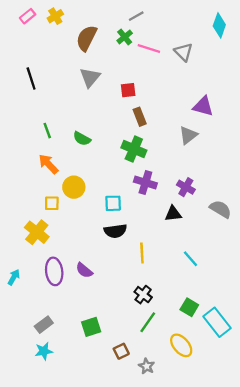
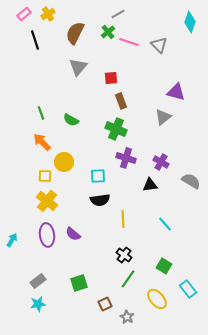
black line: (31, 79) -> (35, 40), moved
yellow cross: (37, 232) -> (47, 201), moved
cyan rectangle: (217, 322) -> (188, 289), moved, size x0.7

